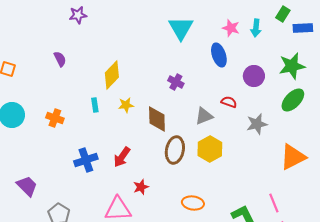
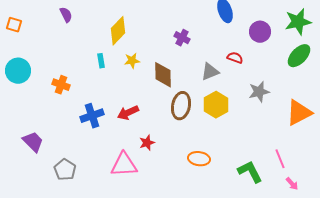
orange cross: (55, 118) -> (61, 85), moved
gray star: (257, 124) -> (259, 92), moved
red arrow: (122, 157) -> (128, 113), turned 30

